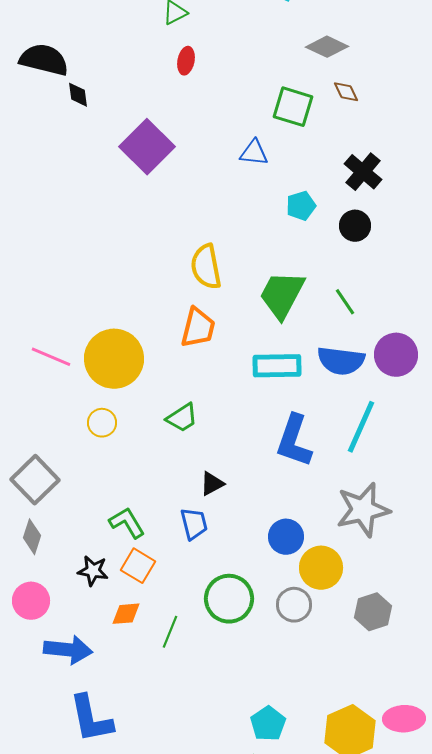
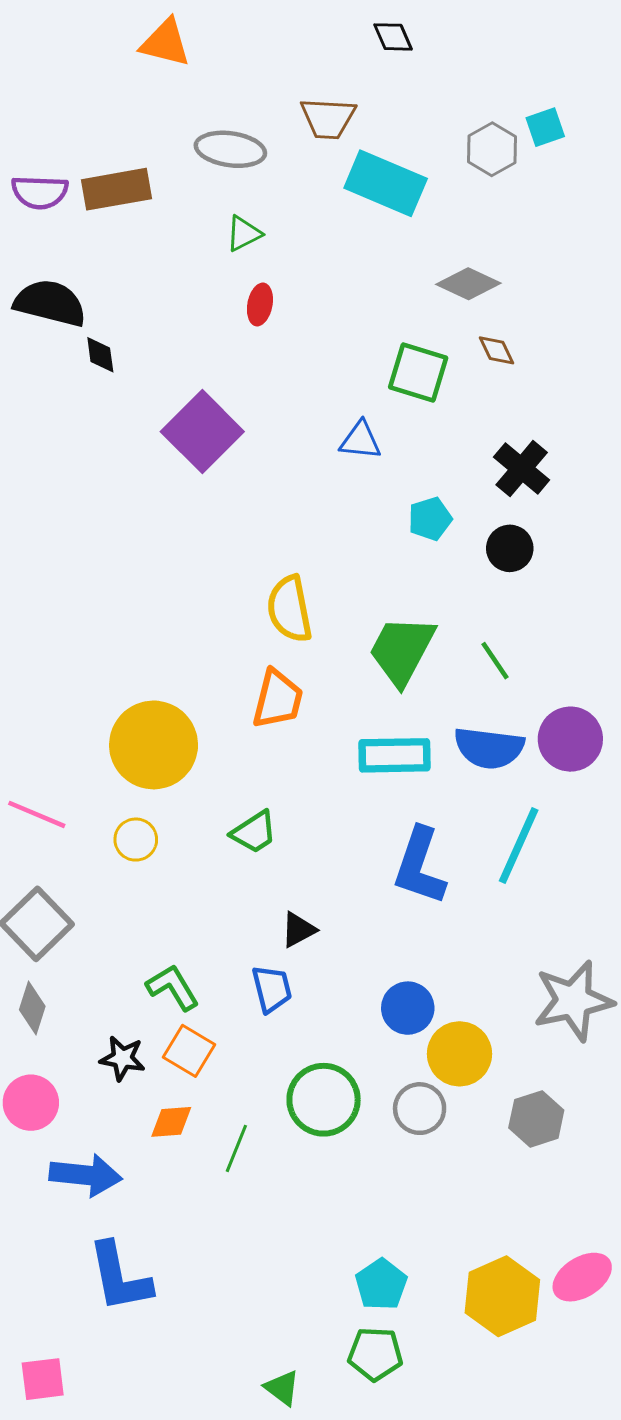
pink line: (51, 357) -> (37, 814), moved
gray star: (363, 510) -> (573, 1001), moved
pink ellipse: (404, 719) -> (582, 1277), turned -30

